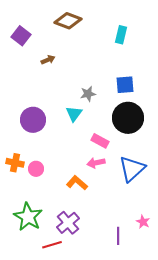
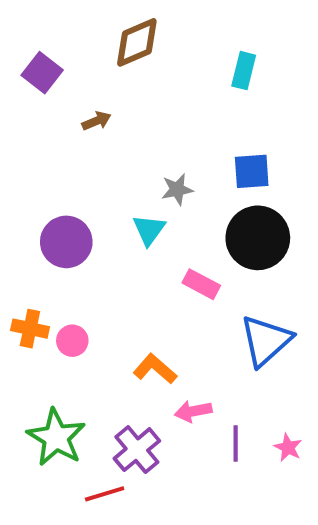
brown diamond: (68, 21) -> (137, 42), turned -44
pink arrow: (96, 163) -> (193, 411), moved
purple line: (118, 236) -> (236, 443), moved

